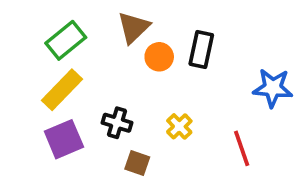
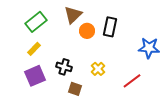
yellow rectangle: (62, 90) -> (34, 49), size x0.6
red line: (242, 148) -> (132, 81), turned 72

